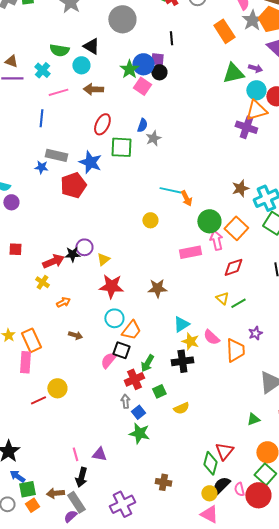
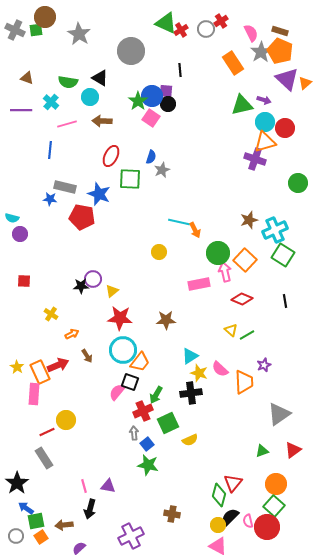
brown triangle: (11, 61) -> (27, 78), moved
red pentagon: (73, 185) -> (82, 217), turned 30
red arrow: (53, 261) -> (58, 365), moved
red diamond: (233, 267) -> (242, 299), turned 40
cyan circle: (114, 318) -> (123, 350), size x1.4
brown arrow: (75, 335) -> (87, 356), moved, turned 40
green square: (159, 391) -> (168, 423), size x1.5
gray rectangle: (76, 502) -> (44, 458), moved

